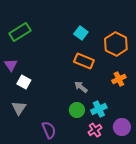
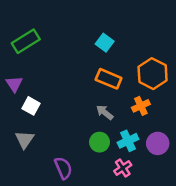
orange hexagon: (116, 44) -> (153, 74), moved
orange cross: (119, 79) -> (141, 106), moved
purple circle: (122, 127) -> (158, 143), moved

